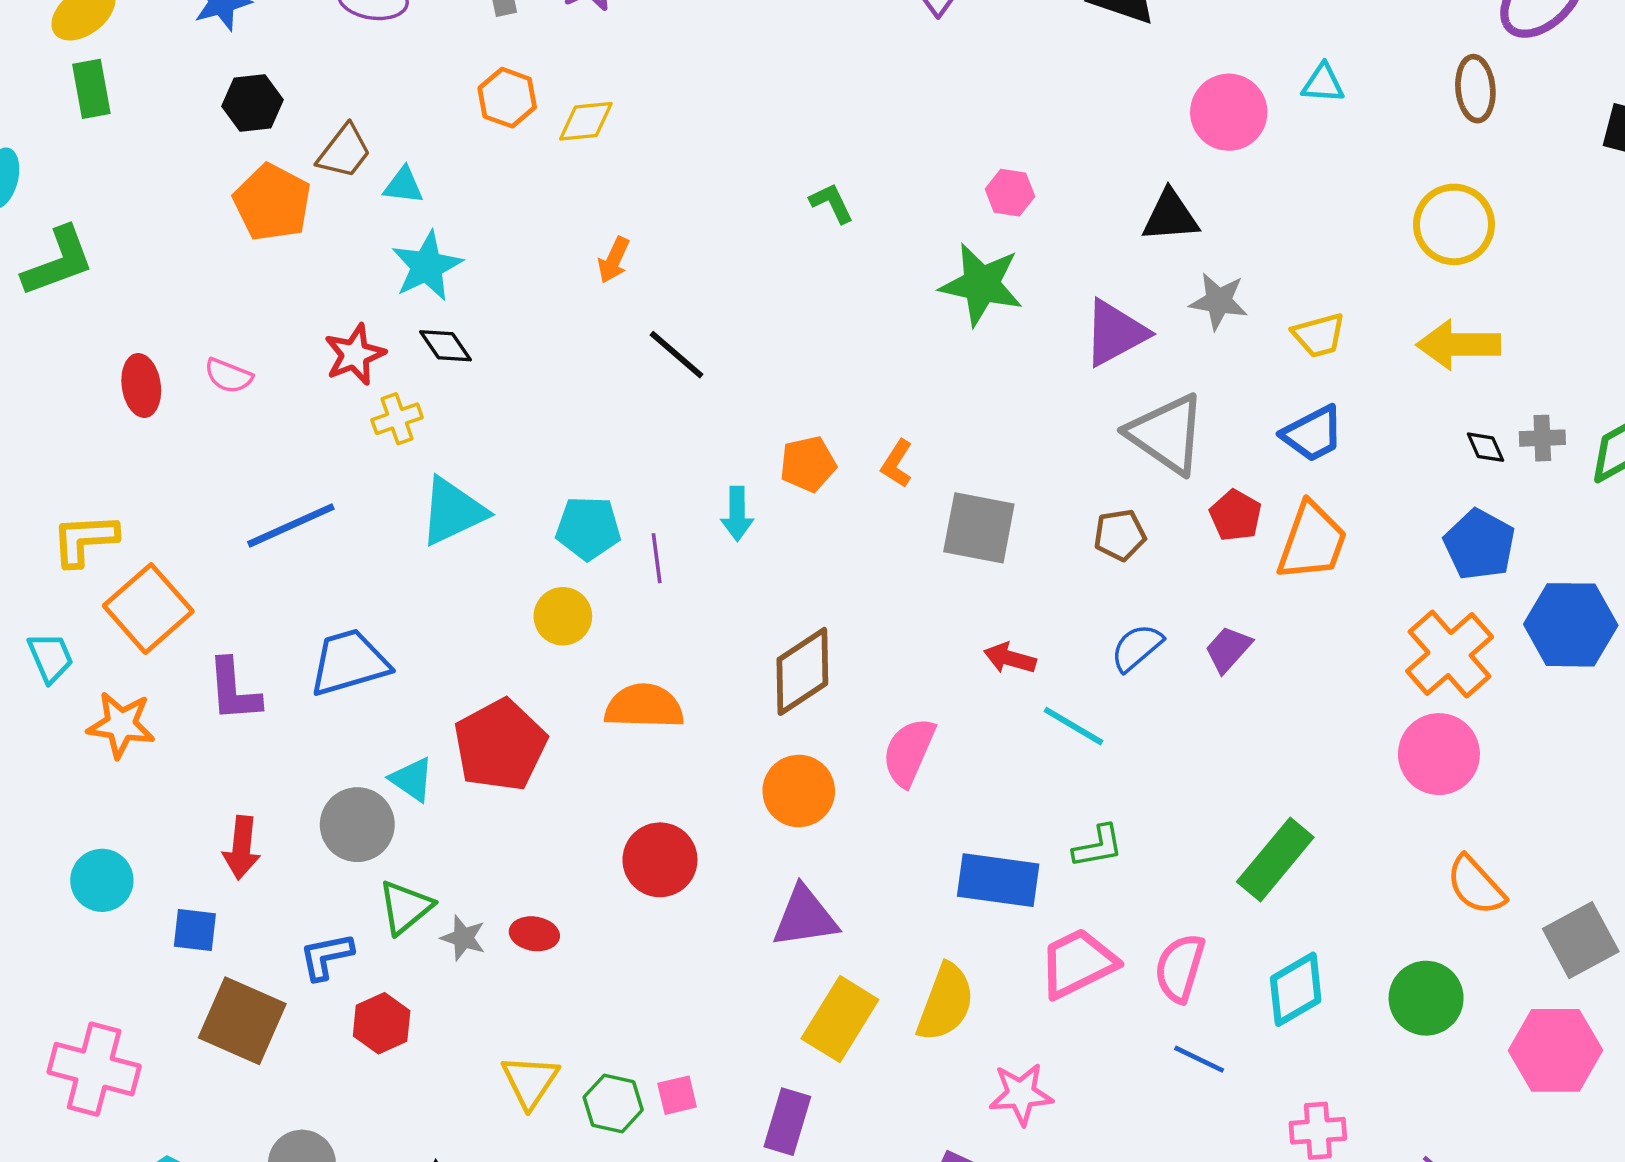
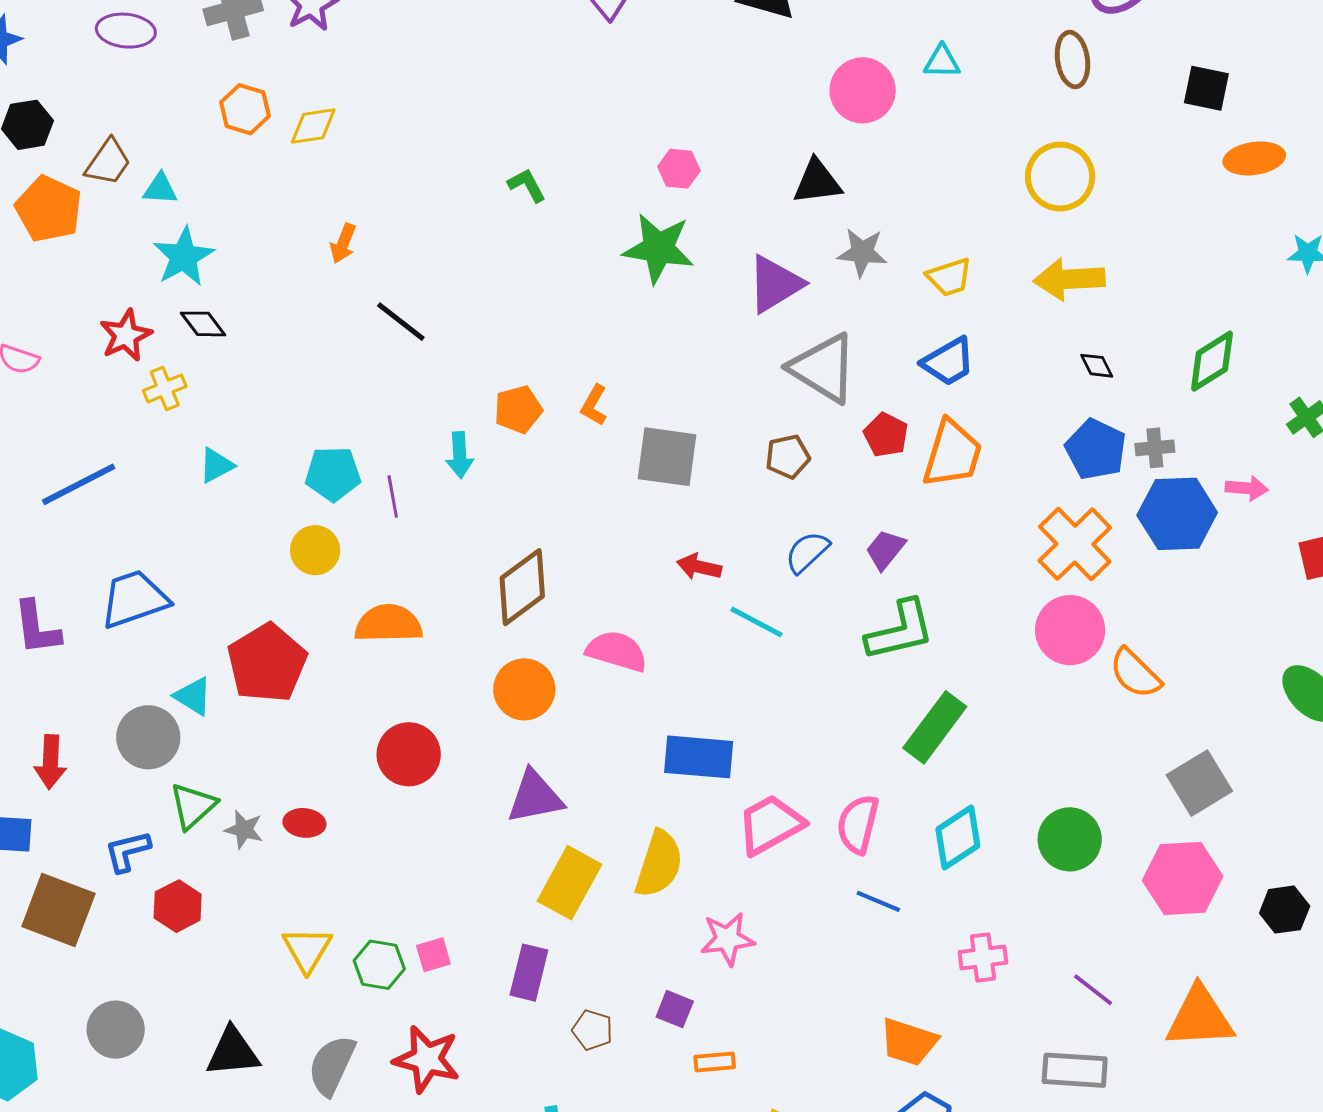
gray cross: (1542, 438) -> (1155, 448), moved
cyan triangle: (453, 511) -> (216, 465), size x0.6
pink semicircle: (909, 752) -> (617, 651), turned 86
green L-shape: (1098, 846) -> (900, 630), moved, size x1.6
orange semicircle: (1476, 885) -> (1135, 673), moved

